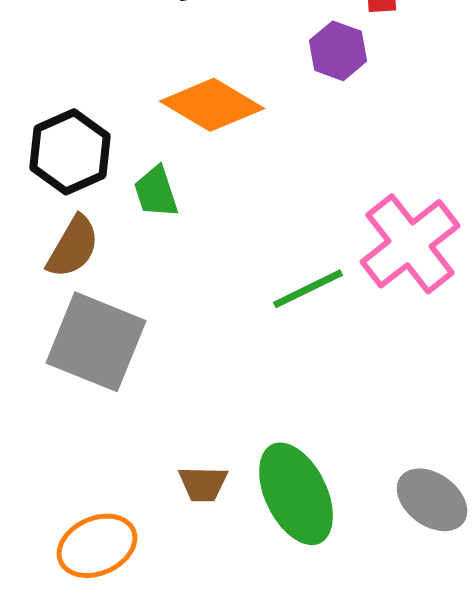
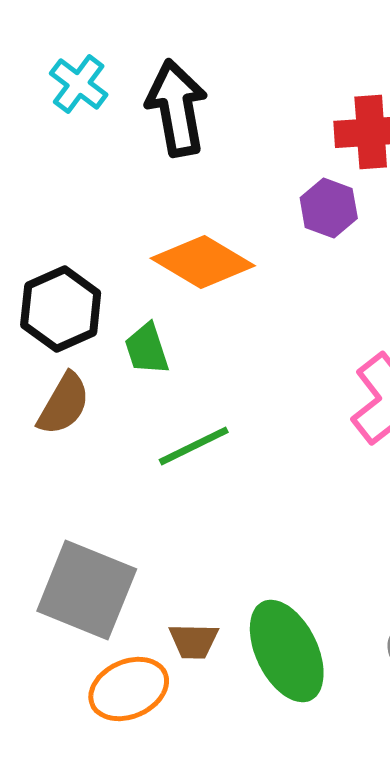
green line: (308, 289) -> (194, 446), moved
gray square: (96, 342) -> (87, 590), moved
orange ellipse: (97, 546) -> (129, 689), moved

